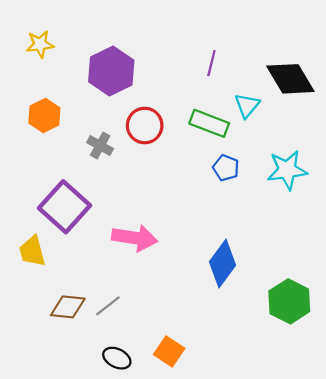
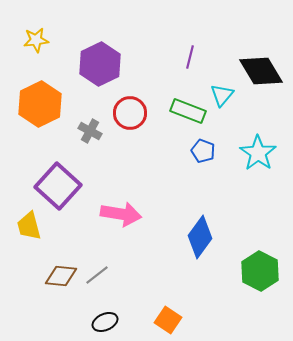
orange hexagon: (44, 115) -> (40, 104), size x1.5
cyan star: (287, 170) -> (258, 153), turned -30
orange square: (169, 351) -> (168, 320), moved
black ellipse: (117, 358) -> (105, 322), turned -50

